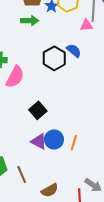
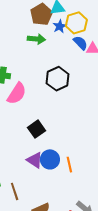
blue semicircle: (74, 51) -> (80, 43), moved
orange line: (74, 143) -> (69, 165), turned -35

